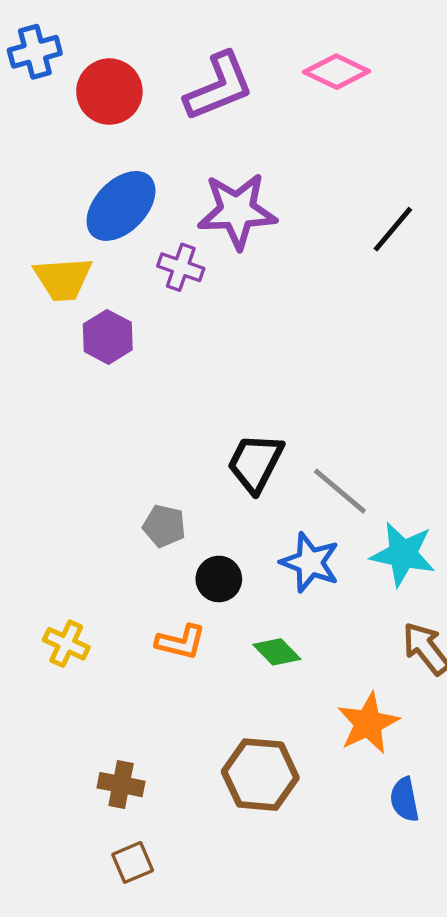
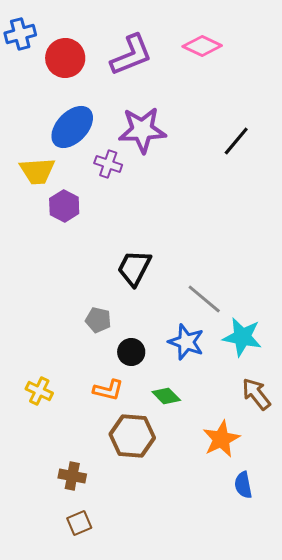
black trapezoid: (255, 463) -> (134, 268), moved
brown hexagon: (260, 775) -> (132, 436), moved

